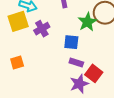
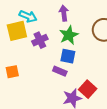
green star: (87, 22) -> (69, 35), moved
purple rectangle: (76, 62) -> (60, 71), moved

